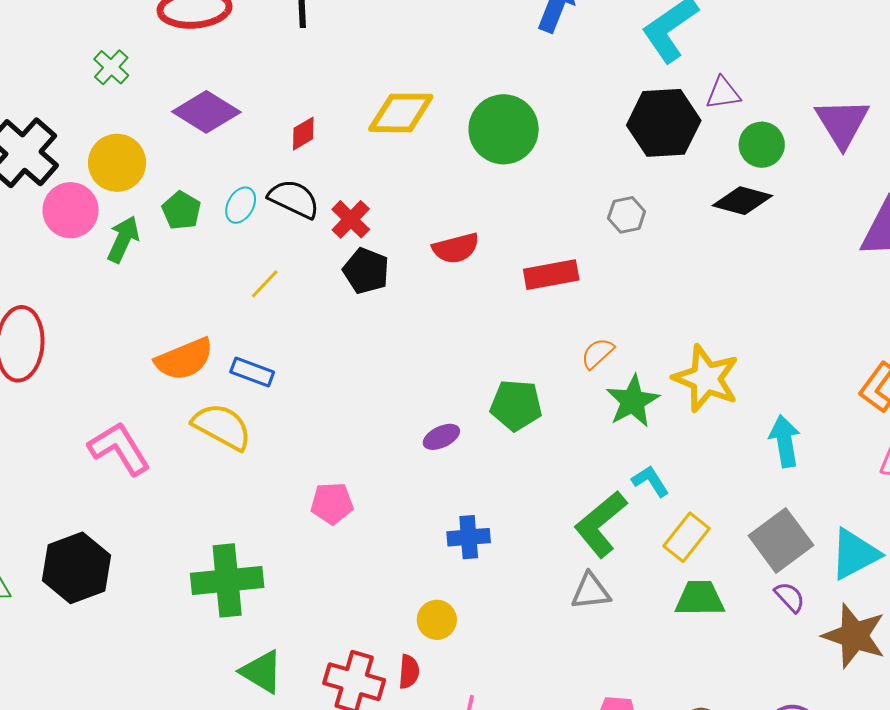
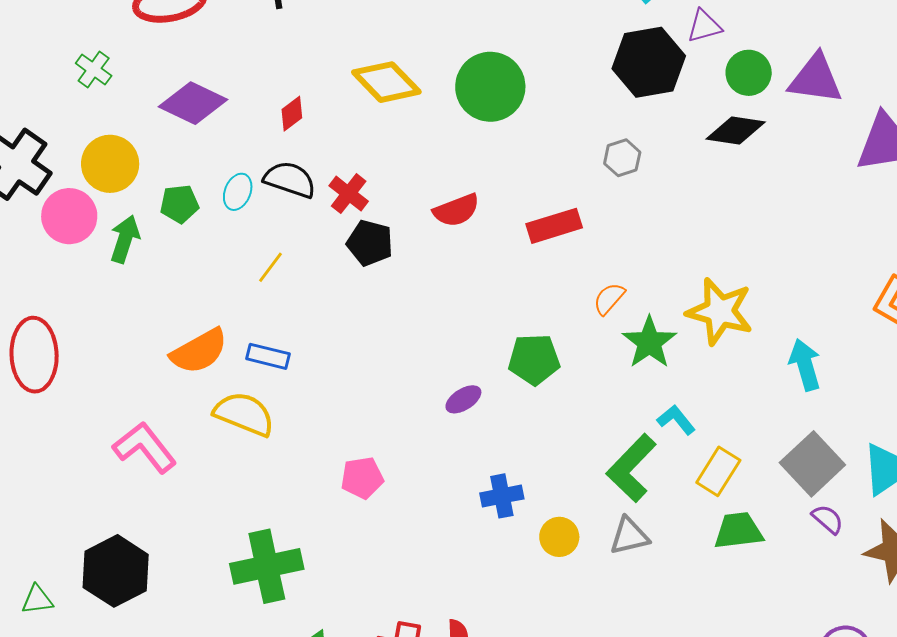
yellow diamond: (401, 113) -> (386, 82), turned 52
purple triangle: (842, 123) -> (815, 79), moved, turned -44
green pentagon: (181, 210) -> (179, 204), turned -30
yellow circle: (437, 620) -> (559, 537), moved

